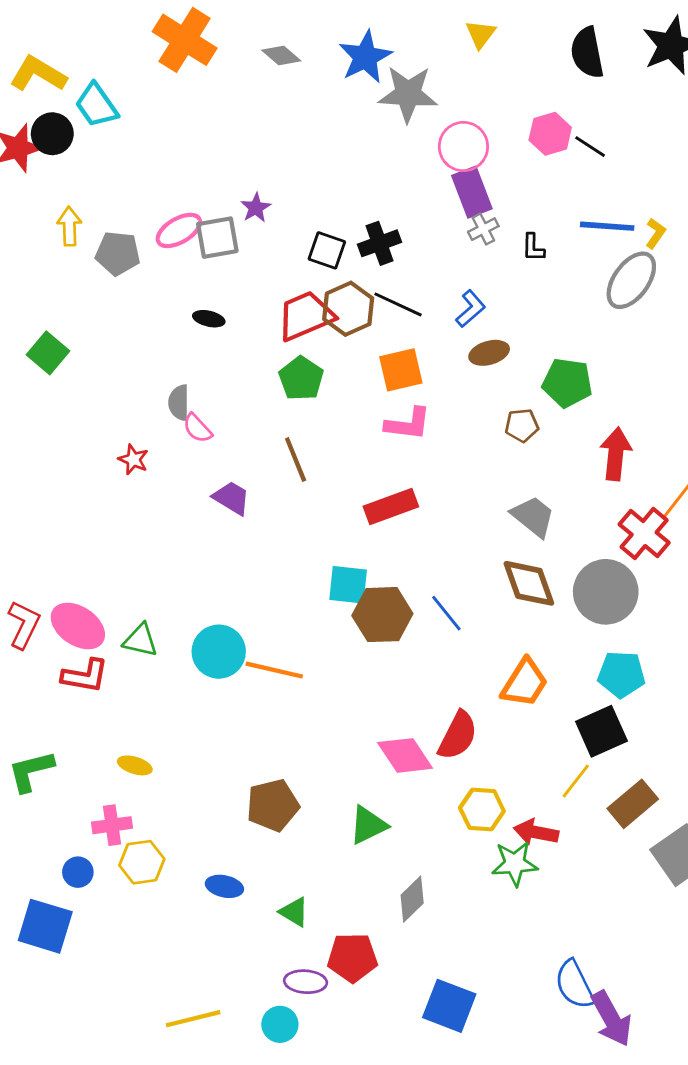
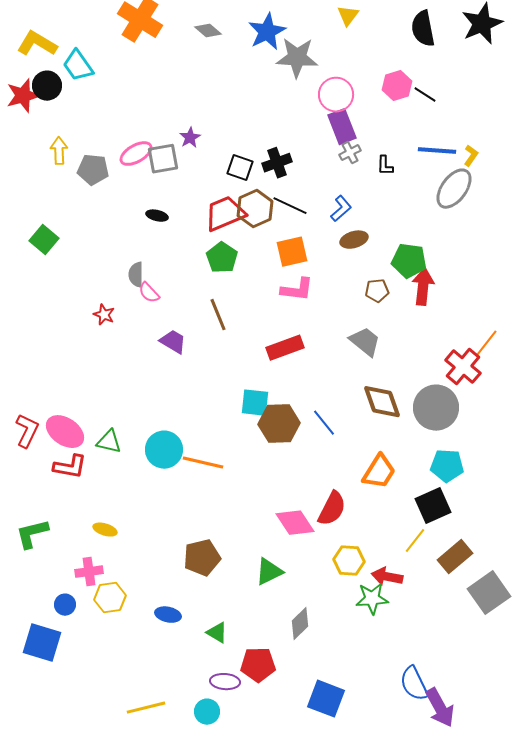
red arrow: (616, 454) -> (423, 287), moved
gray trapezoid: (533, 516) -> (365, 342), moved

